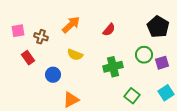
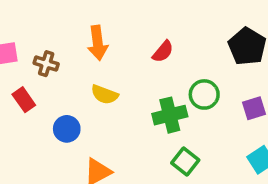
orange arrow: (71, 25) -> (98, 43), turned 126
green circle: (144, 55) -> (204, 94), moved
green square: (132, 96) -> (185, 161), moved

